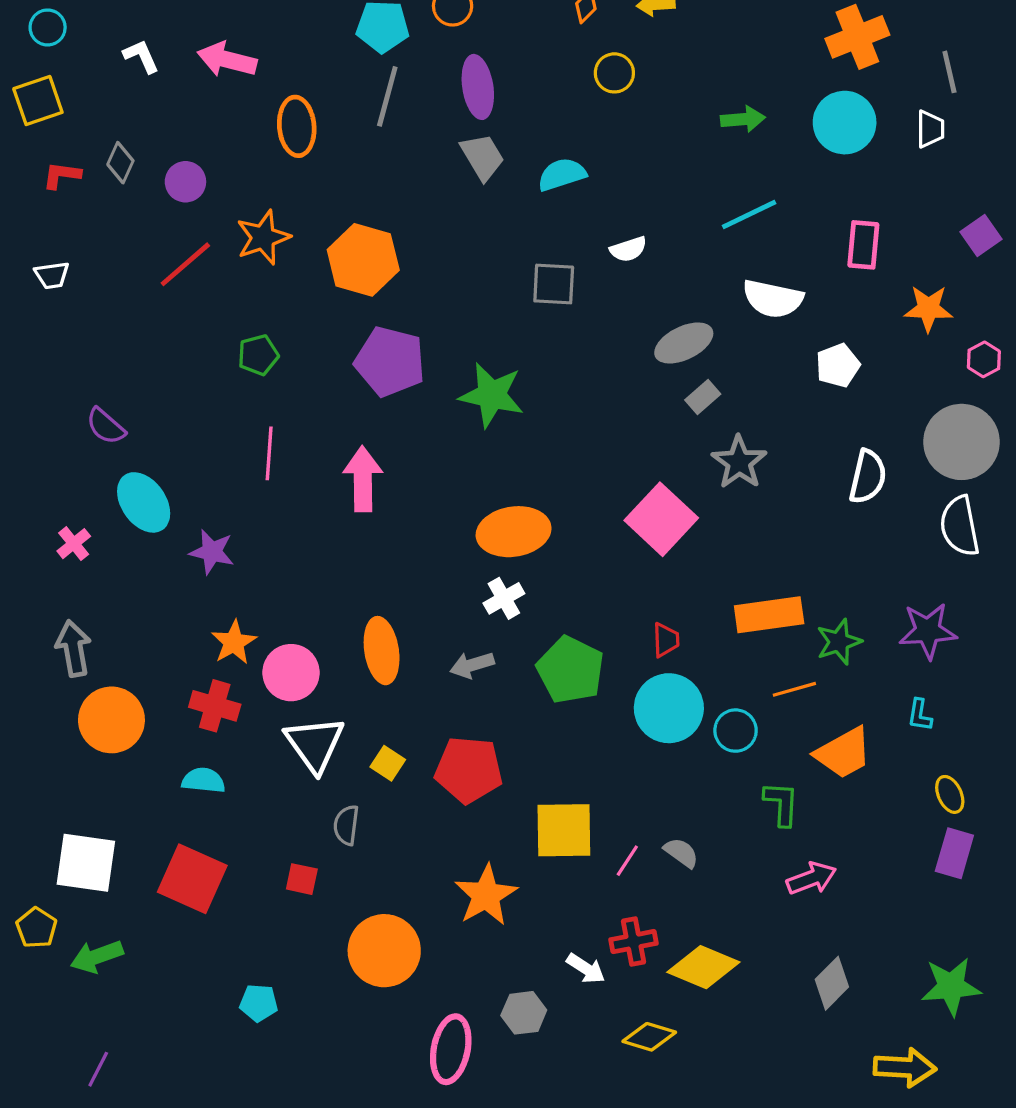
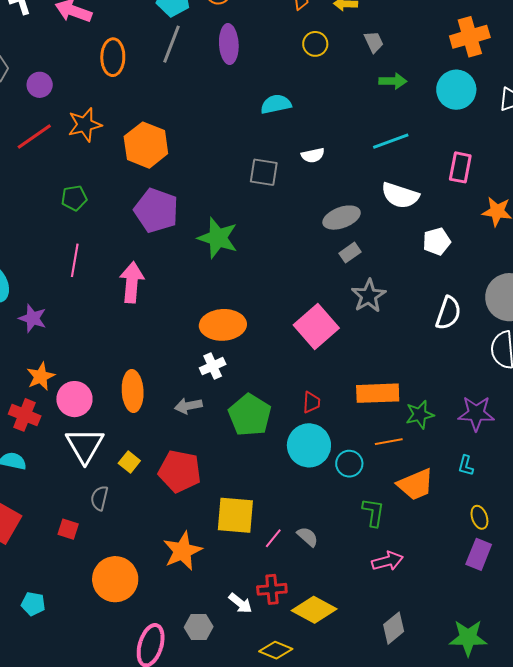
gray trapezoid: (482, 157) -> (374, 42), moved, size x0.7

